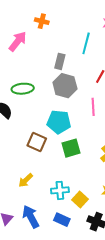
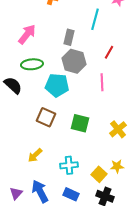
pink arrow: (18, 41) -> (27, 34), moved
cyan pentagon: (59, 122) -> (57, 85), moved
green square: (71, 148) -> (80, 123), turned 30
yellow square: (80, 199) -> (99, 174), moved

